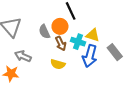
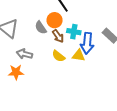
yellow triangle: (93, 35) -> (78, 56), moved
yellow semicircle: (58, 64) -> (59, 56), turned 32

